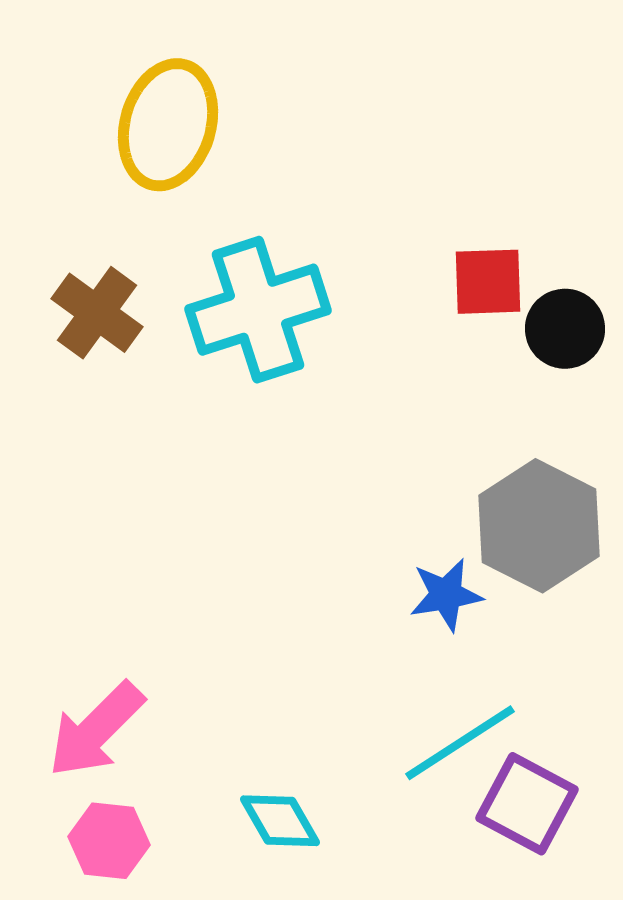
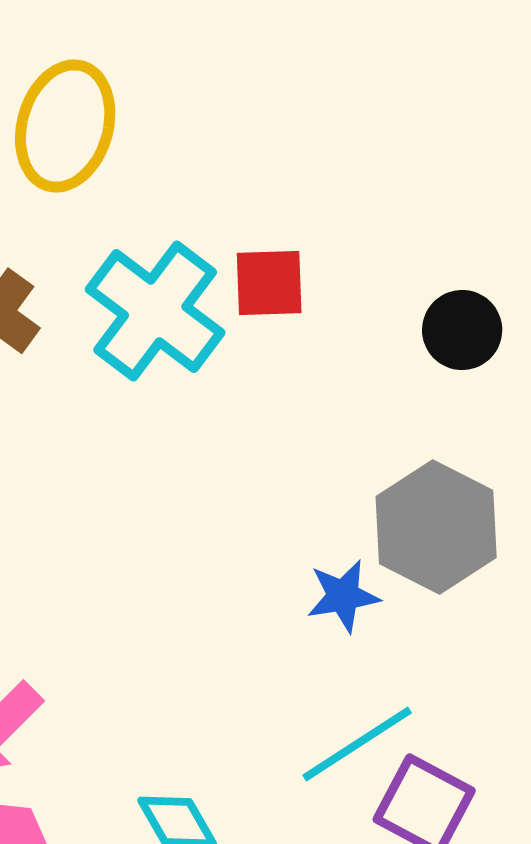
red square: (488, 282) -> (269, 283), moved
cyan cross: (258, 310) -> (155, 311), turned -35

